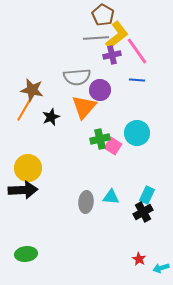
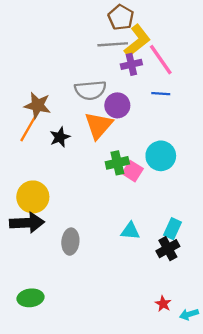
gray ellipse: (86, 202) -> (70, 242), moved

